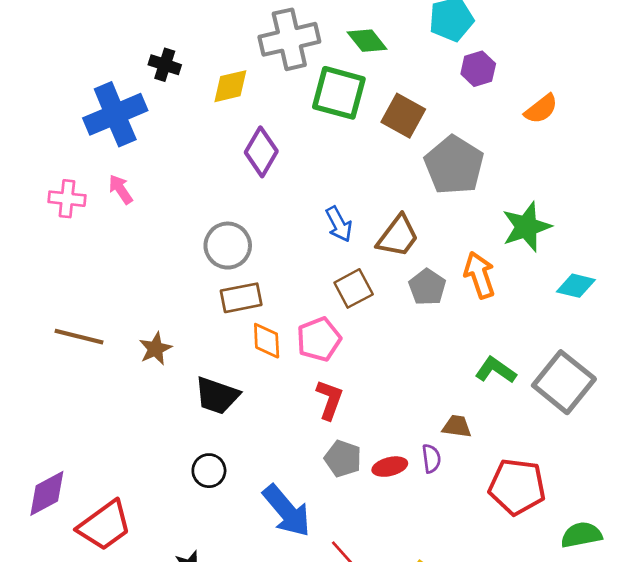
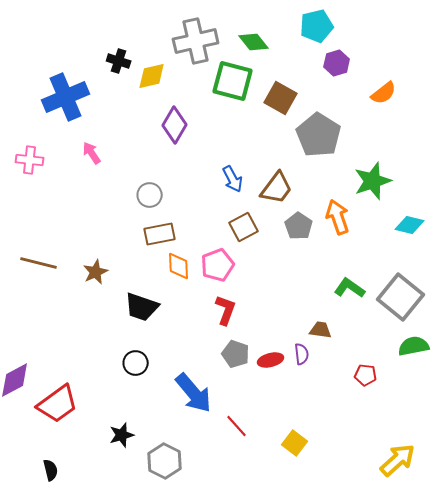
black cross: (165, 65) -> (119, 61), moved
pink arrow: (121, 189) -> (92, 153), moved
gray circle: (228, 246) -> (150, 195), size x0.7
red pentagon: (517, 487) -> (366, 375), size x0.5
green semicircle: (581, 535) -> (414, 346), moved

